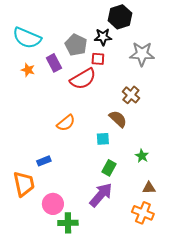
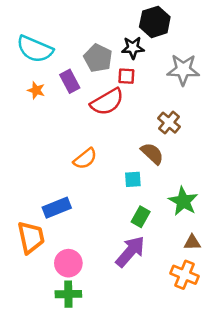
green star: (142, 156) -> (183, 201), size x1.6
blue rectangle: (44, 161) -> (57, 208), size x1.5
green cross: (68, 223) -> (68, 294), moved

